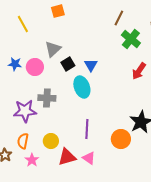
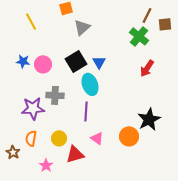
brown line: (119, 18) -> (147, 15), moved
gray triangle: (53, 49) -> (82, 27), moved
black square: (68, 64) -> (76, 61), size x1.5
purple line: (87, 129) -> (86, 111), moved
pink triangle: (89, 158) -> (97, 138), moved
pink star: (32, 160) -> (46, 165), moved

